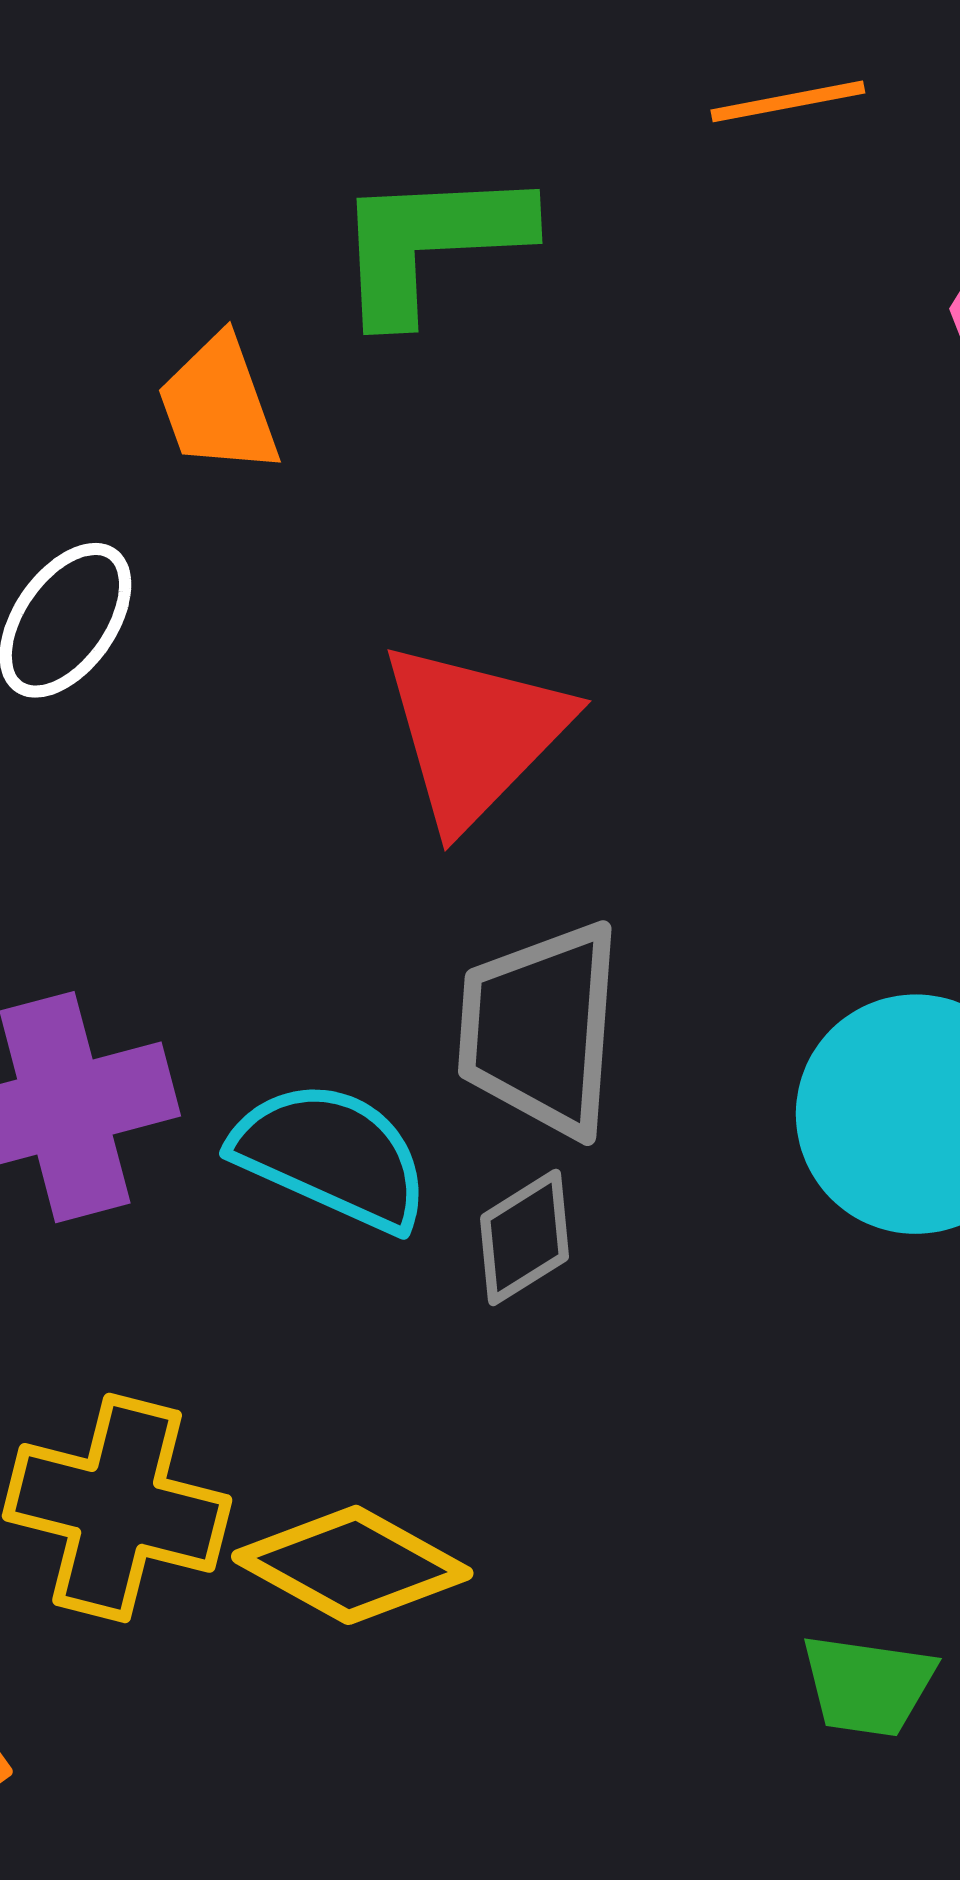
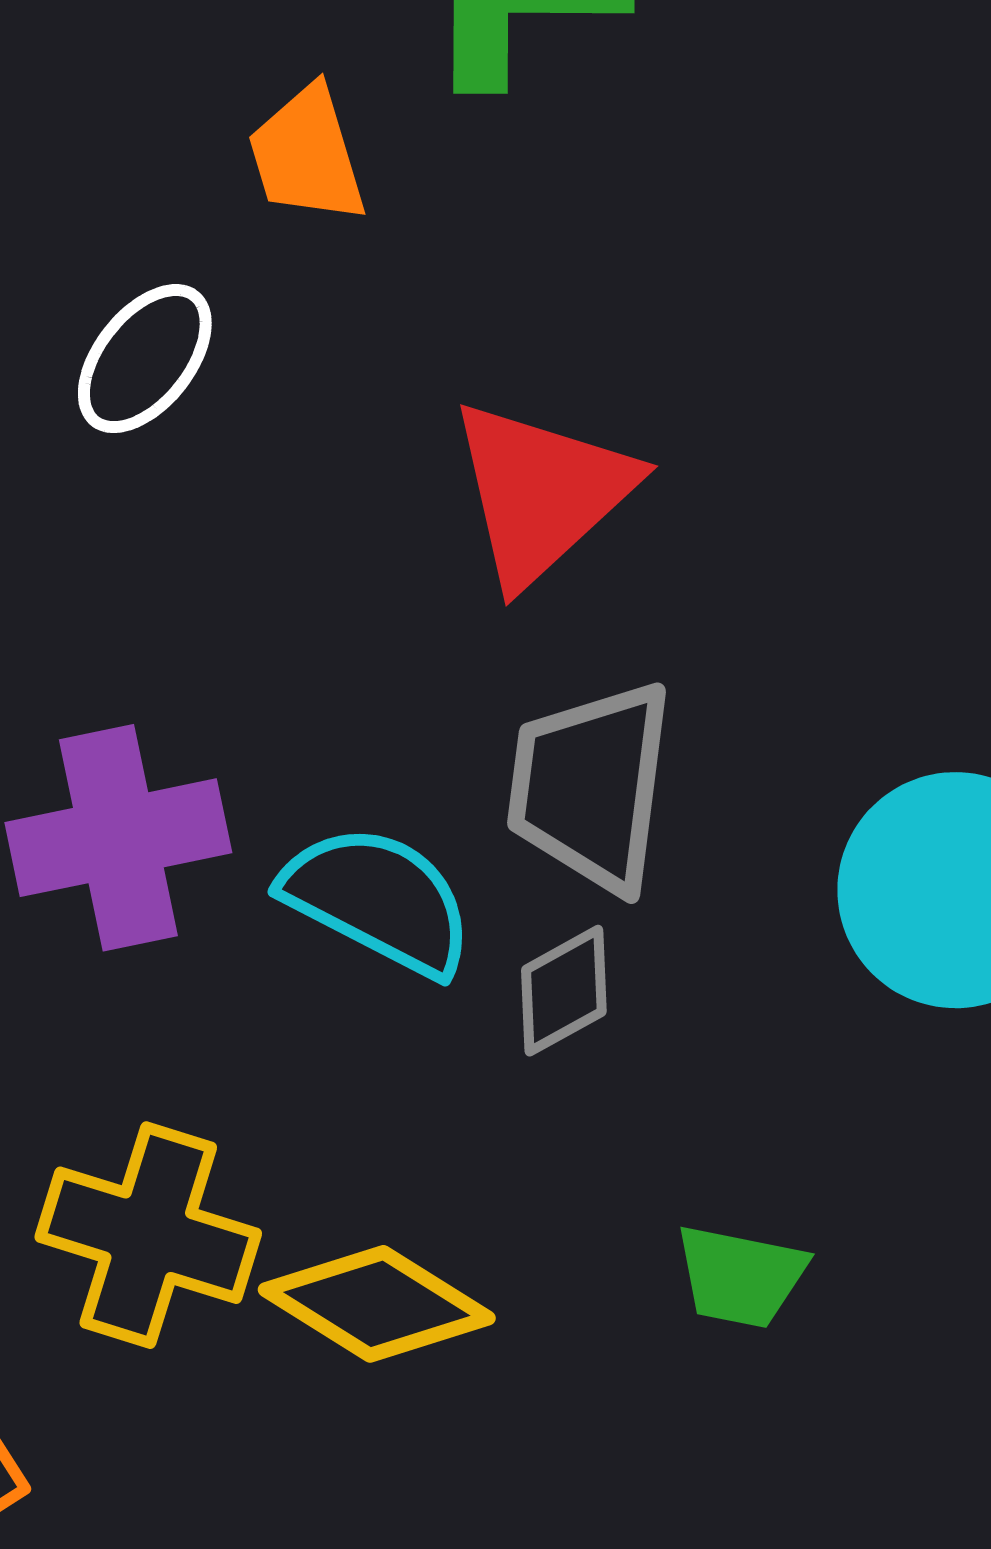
green trapezoid: (868, 1685) -> (741, 1276), moved

